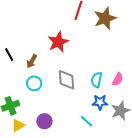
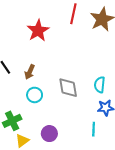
red star: (58, 42) -> (38, 31), moved
cyan line: (87, 121) -> (94, 129), turned 56

